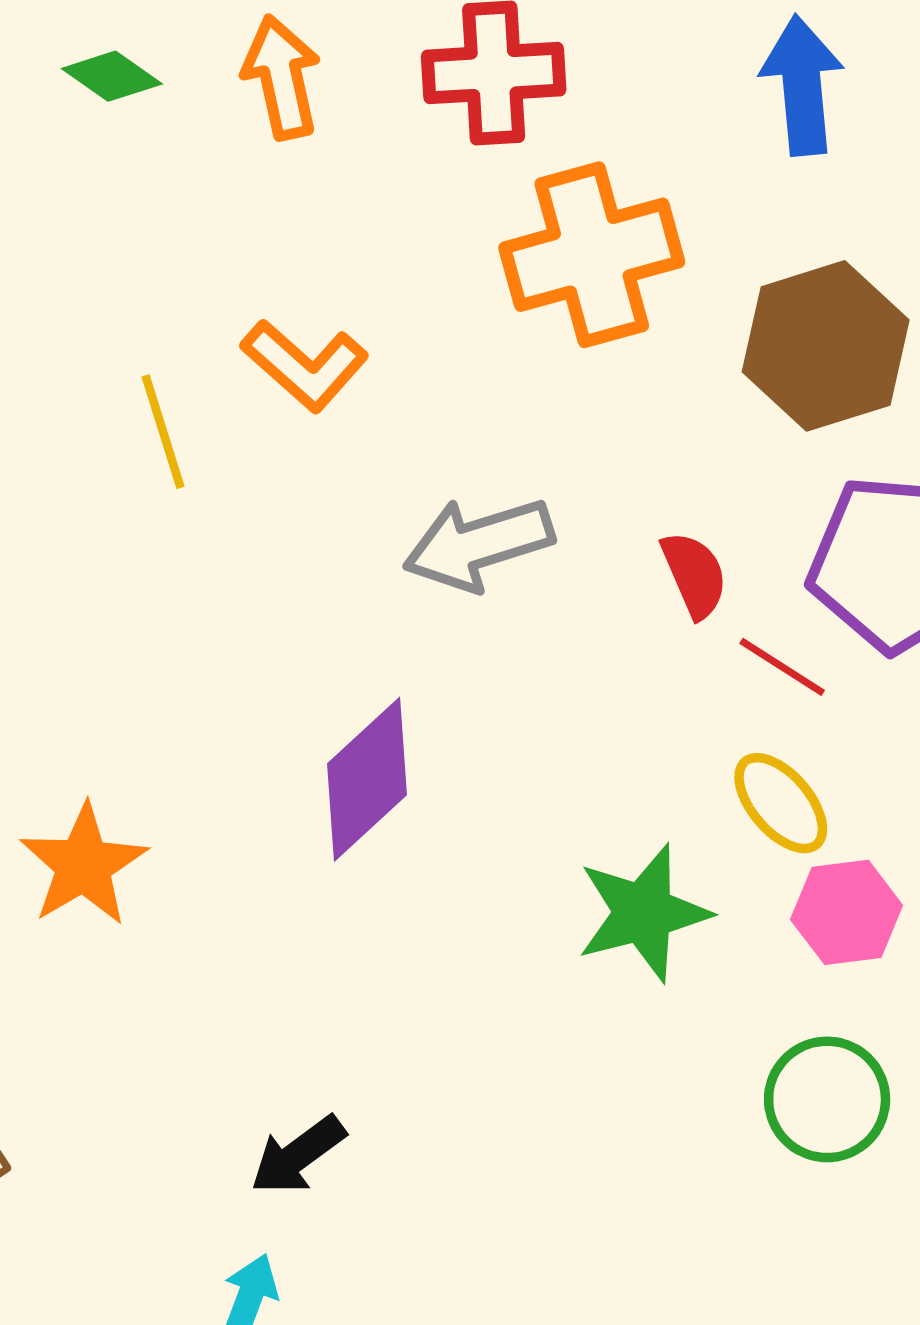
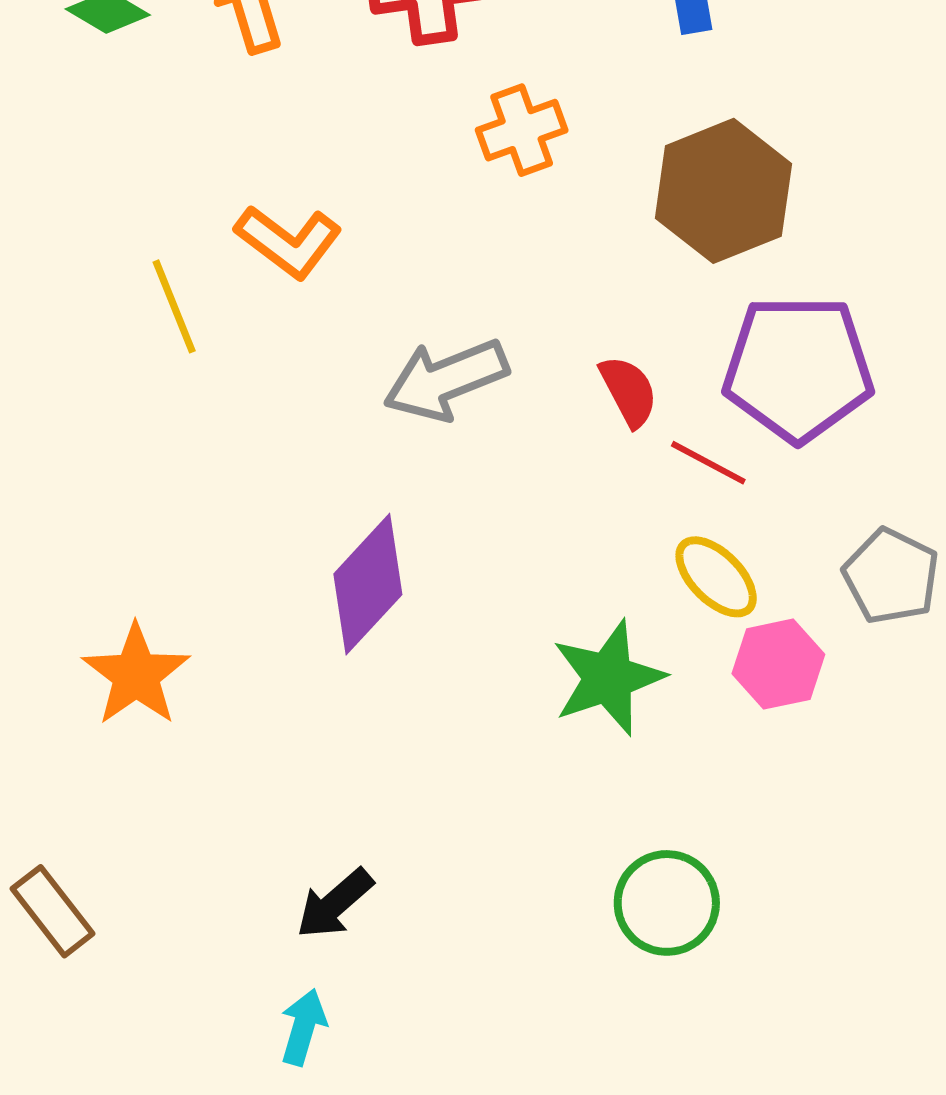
orange cross: (592, 255) -> (522, 130), size x0.6
green circle: (827, 1099) -> (667, 903), moved

